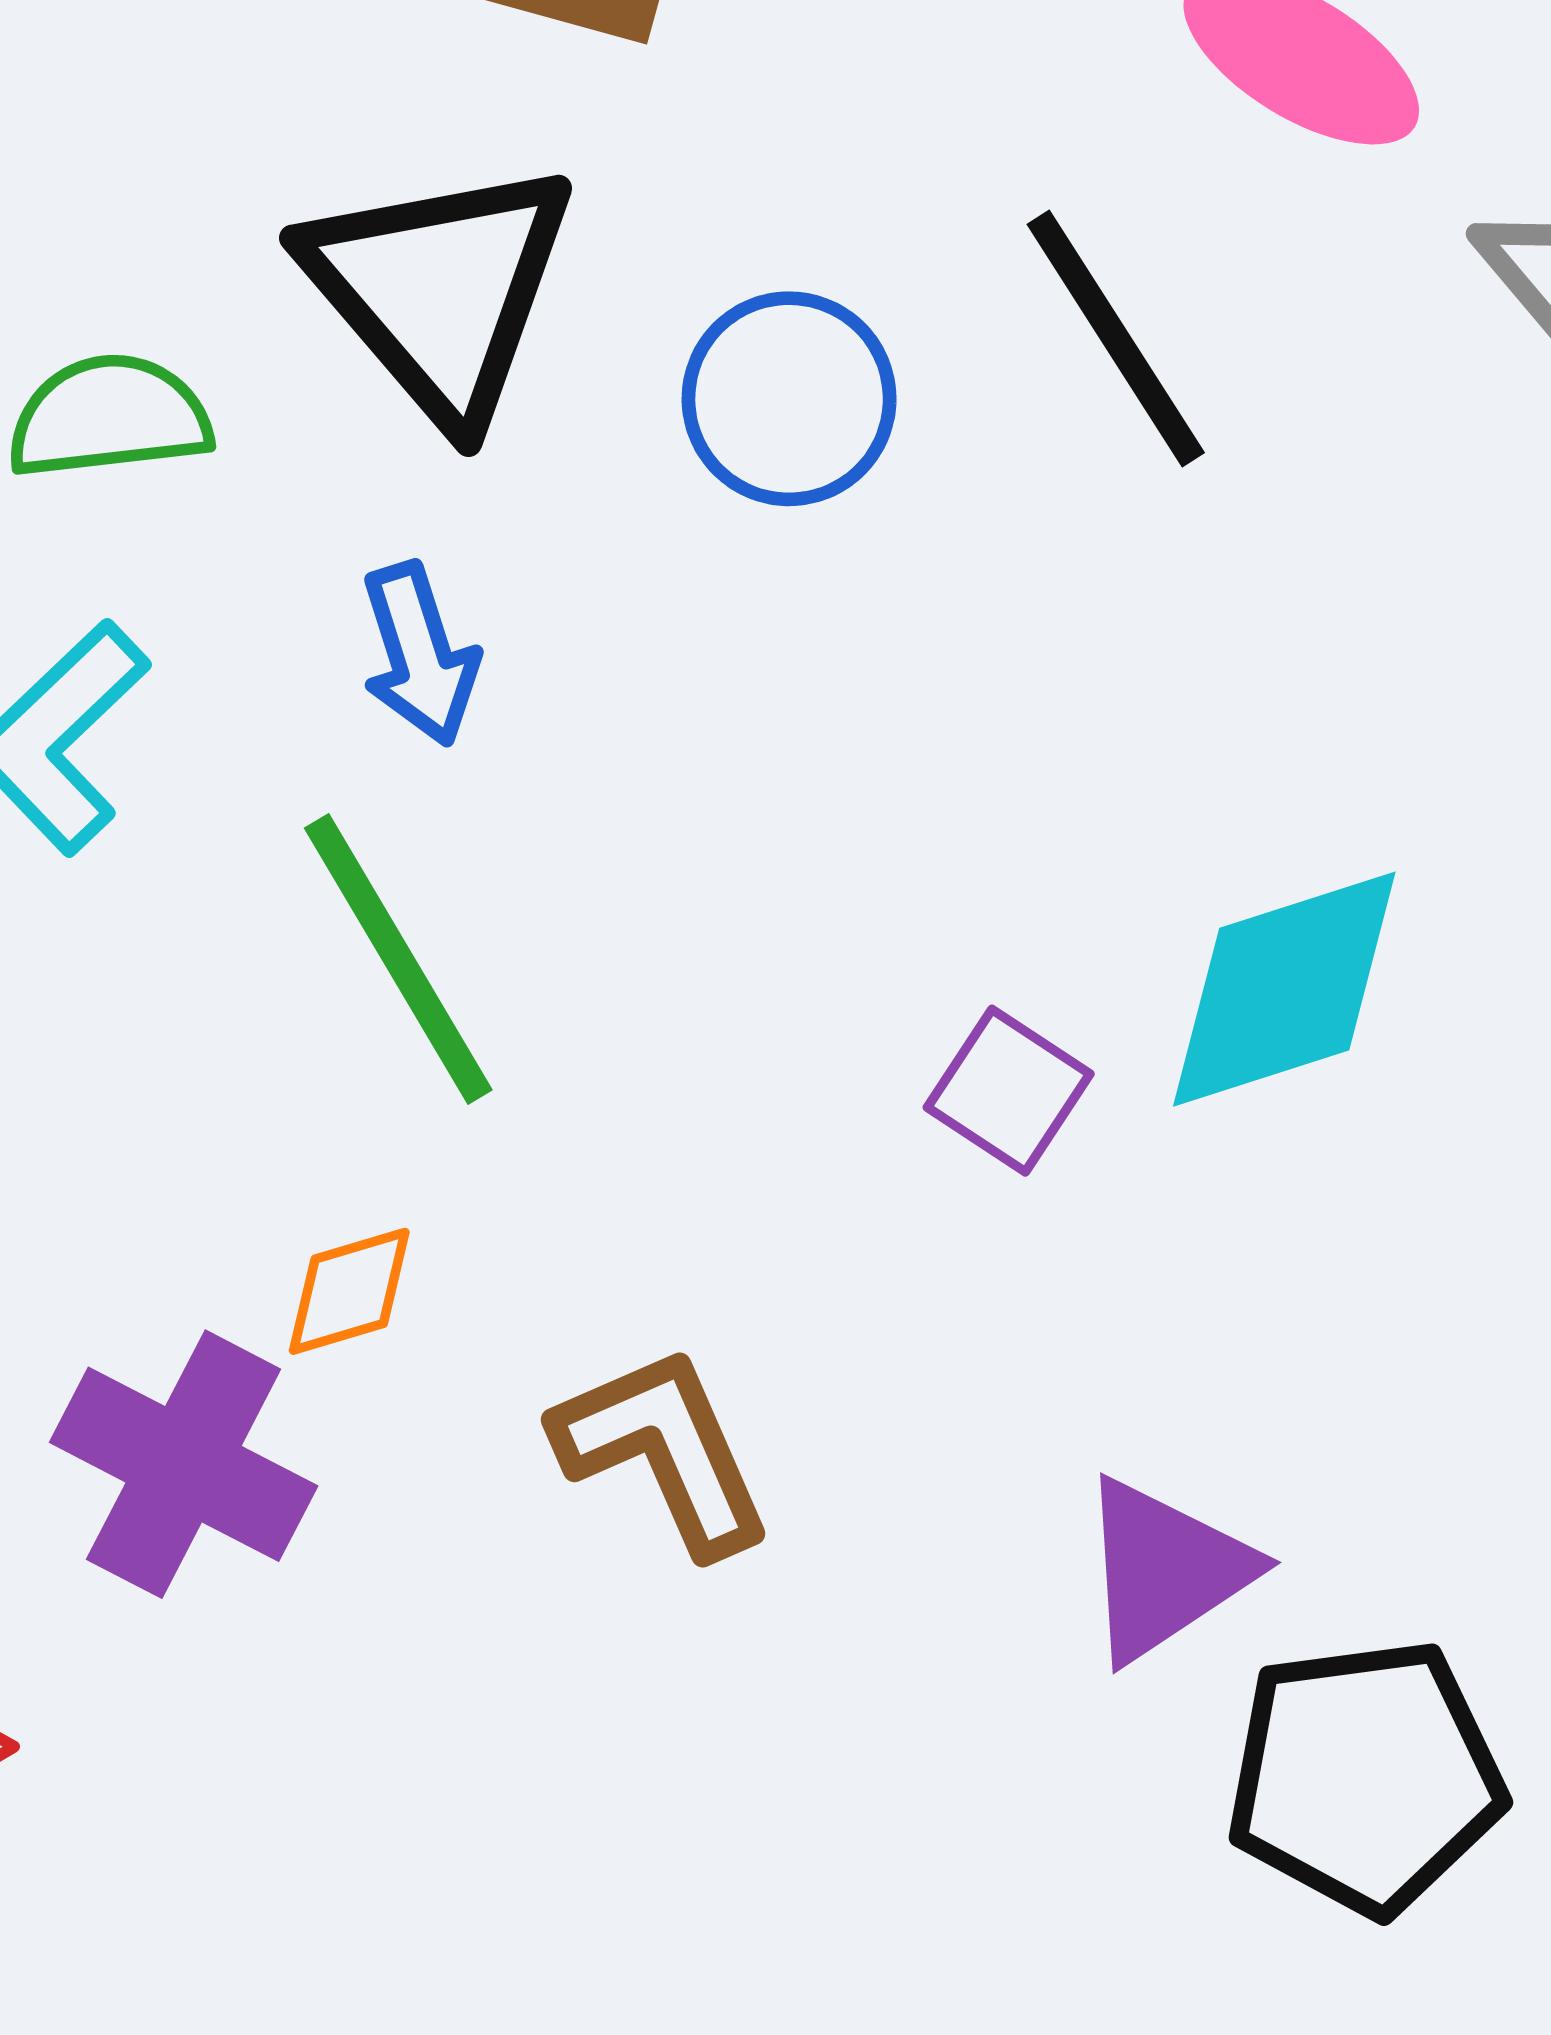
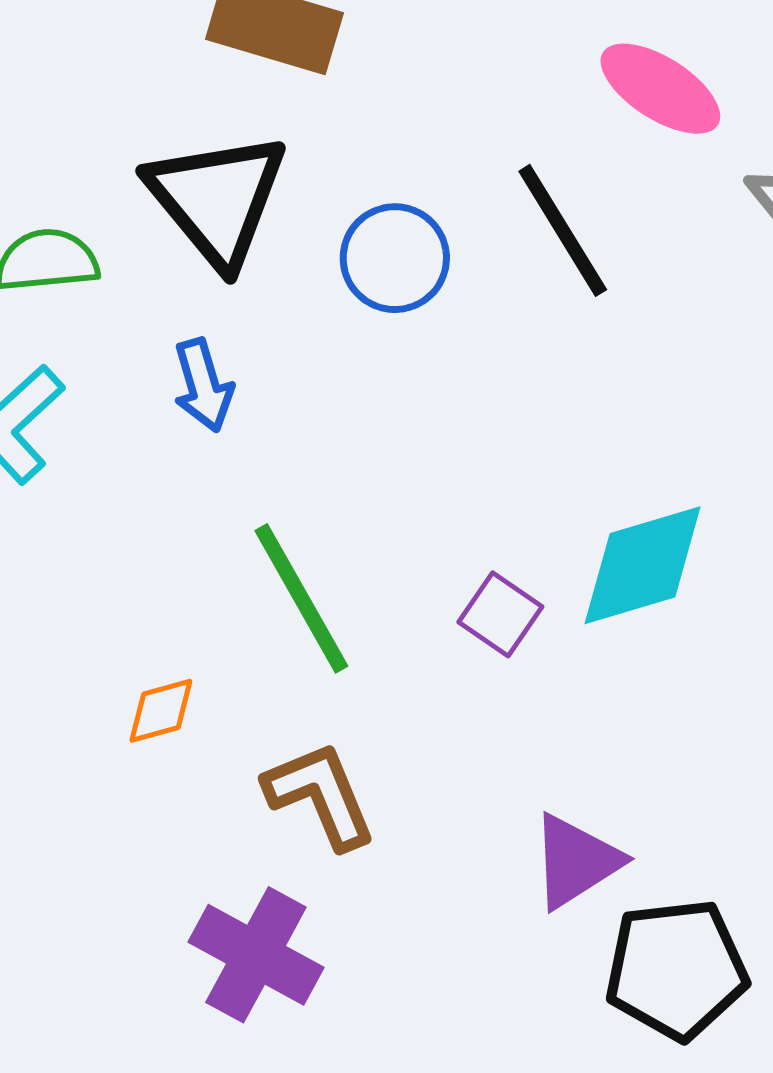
green line: (398, 959) -> (301, 598), moved
purple cross: (184, 1464) -> (256, 955), moved

